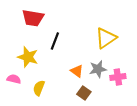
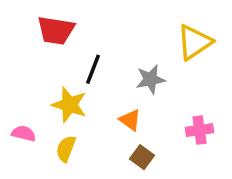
yellow triangle: (106, 38) -> (194, 42), moved
yellow star: (28, 57) -> (69, 105), moved
gray star: (98, 69) -> (150, 79), moved

